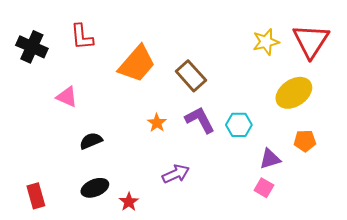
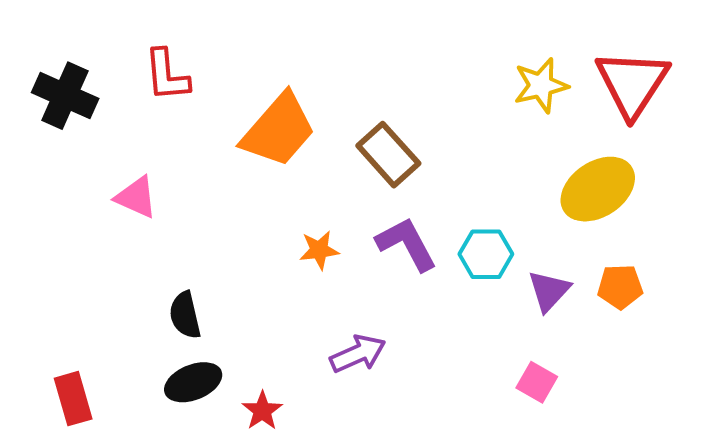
orange star: (157, 123) -> (319, 250), turned 30
black semicircle: (91, 141) -> (185, 315), moved, turned -80
purple triangle: (270, 159) -> (549, 291), moved, turned -30

